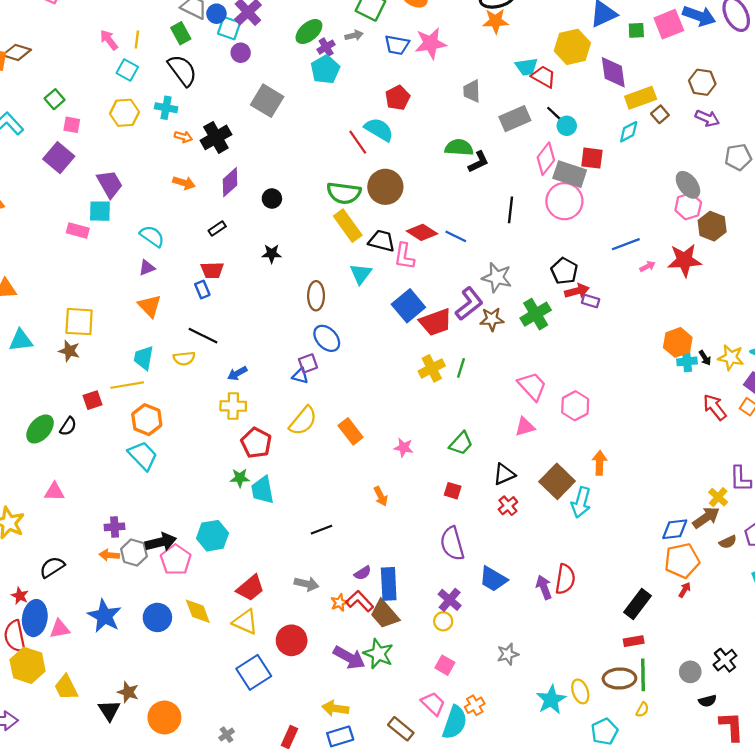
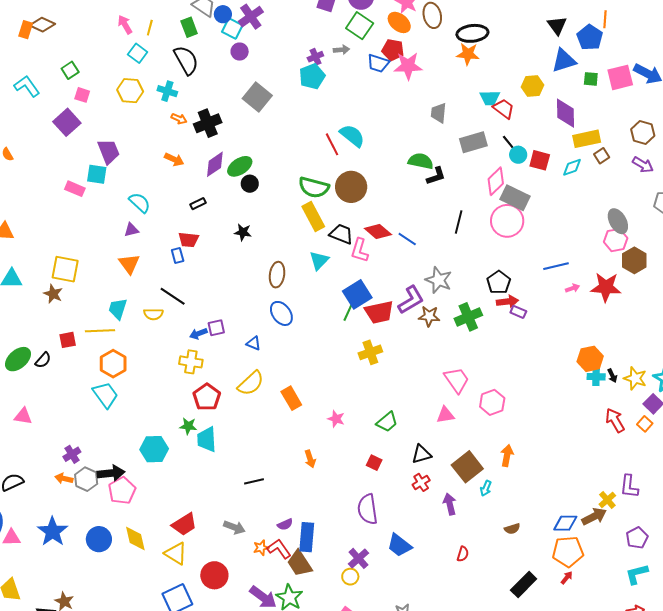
green ellipse: (309, 32) -> (240, 166), moved
yellow hexagon: (572, 47) -> (533, 86), size x0.7
red pentagon: (398, 98) -> (393, 50), moved, turned 30
red square: (592, 158) -> (540, 160), moved
purple square: (308, 363) -> (216, 328), moved
green line: (461, 368) -> (348, 312), moved
cyan arrow: (581, 502) -> (486, 488), size x0.6
purple cross: (115, 527) -> (72, 454), turned -36
cyan hexagon: (212, 536) -> (154, 449), moved
brown semicircle: (728, 542) -> (512, 529), moved
red semicircle: (565, 579) -> (463, 554), size x0.6
purple arrow: (544, 587) -> (450, 504), moved

